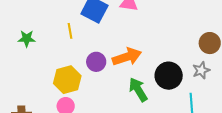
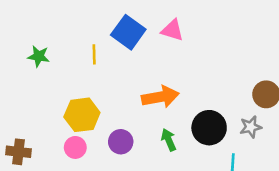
purple circle: (96, 62) -> (121, 142), moved
green arrow: (138, 90) -> (169, 140), size x0.7

